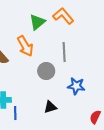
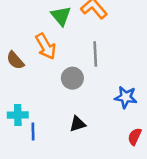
green triangle: (37, 22) -> (61, 16), turned -30
blue star: (76, 86) -> (126, 97), moved

